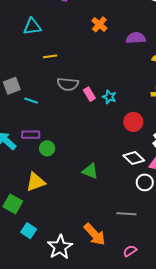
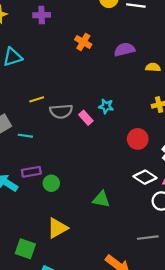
yellow line: (50, 56) -> (37, 99), moved
cyan star: (109, 97) -> (106, 106), moved
yellow triangle: (36, 182) -> (57, 228), moved

